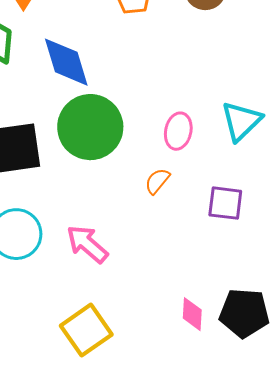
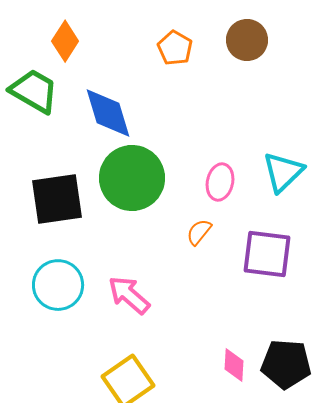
purple square: (225, 203) -> (267, 254), size x1.4

